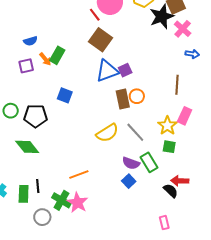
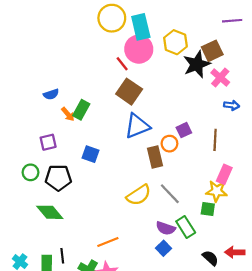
purple square: (26, 66) -> (48, 142), moved
purple square: (125, 70) -> (184, 130), moved
orange circle: (137, 96) -> (169, 144), moved
yellow star: (167, 126) -> (217, 191), moved, turned -30
red arrow: (180, 181) -> (235, 252), moved

